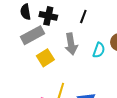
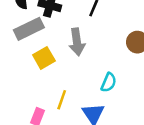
cyan semicircle: (99, 50) -> (109, 82), moved

